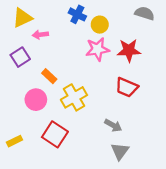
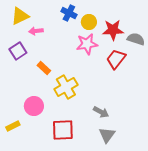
gray semicircle: (145, 13) -> (136, 39), moved
red star: (129, 50) -> (113, 30), moved
red trapezoid: (127, 87) -> (116, 59), moved, turned 105
pink circle: (36, 100) -> (34, 106), moved
red square: (55, 134) -> (63, 130), moved, turned -35

